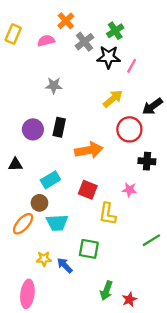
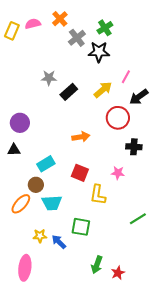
pink semicircle: (46, 41) -> (33, 24), moved
pink line: (132, 66) -> (126, 77), moved
black rectangle: (59, 127) -> (69, 92), moved, turned 36
purple circle: (33, 129) -> (20, 123), moved
orange arrow: (89, 150) -> (81, 137), size x0.7

